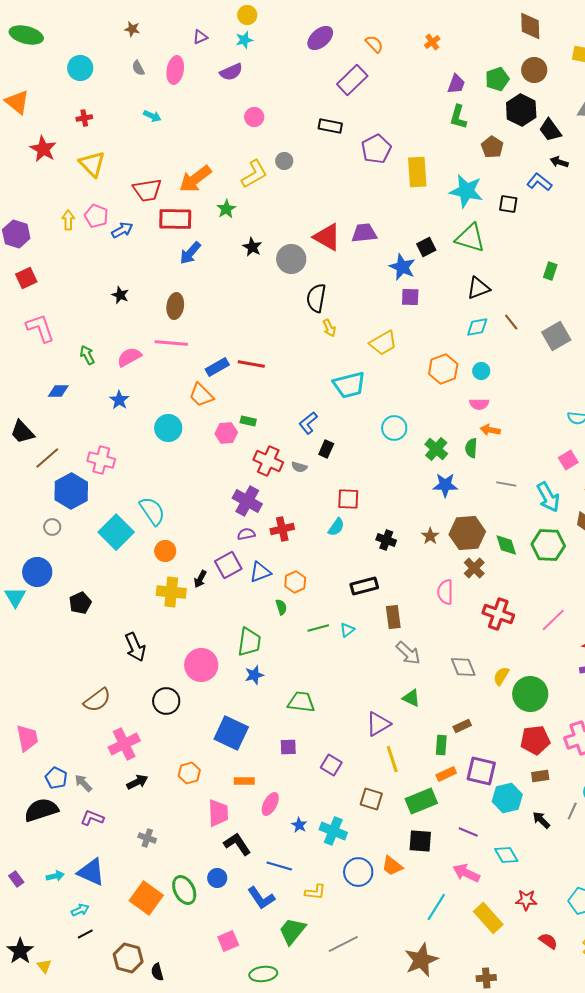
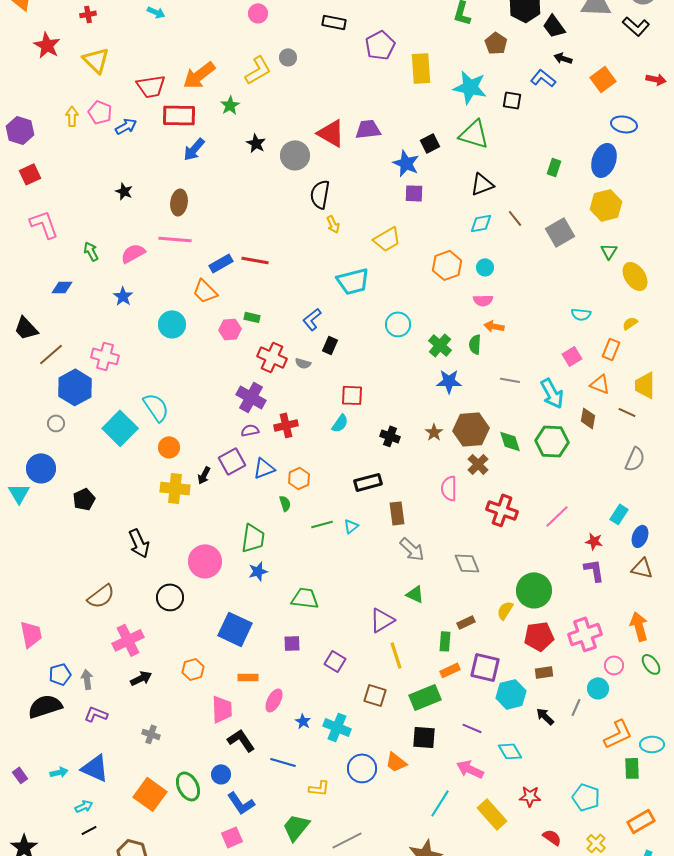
yellow semicircle: (501, 676) -> (505, 610), moved
blue pentagon: (56, 778) -> (60, 674), turned 30
gray arrow: (83, 783) -> (87, 679), turned 36
blue L-shape: (261, 898) -> (241, 803), moved

